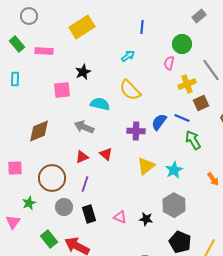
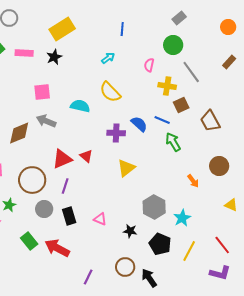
green circle: (182, 44) -> (173, 45), moved
black star: (83, 72) -> (54, 57), moved
yellow cross: (187, 84) -> (167, 86), turned 30
blue semicircle: (159, 122) -> (139, 124), turned 96
gray arrow: (84, 127) -> (46, 121), moved
red triangle: (82, 157) -> (62, 159), size x1.5
cyan star: (174, 170) -> (182, 218), moved
black star: (146, 219) -> (130, 231), moved

